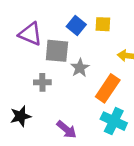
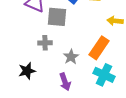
gray star: (80, 68) -> (71, 57), moved
purple arrow: (67, 130) -> (65, 82), turned 30

